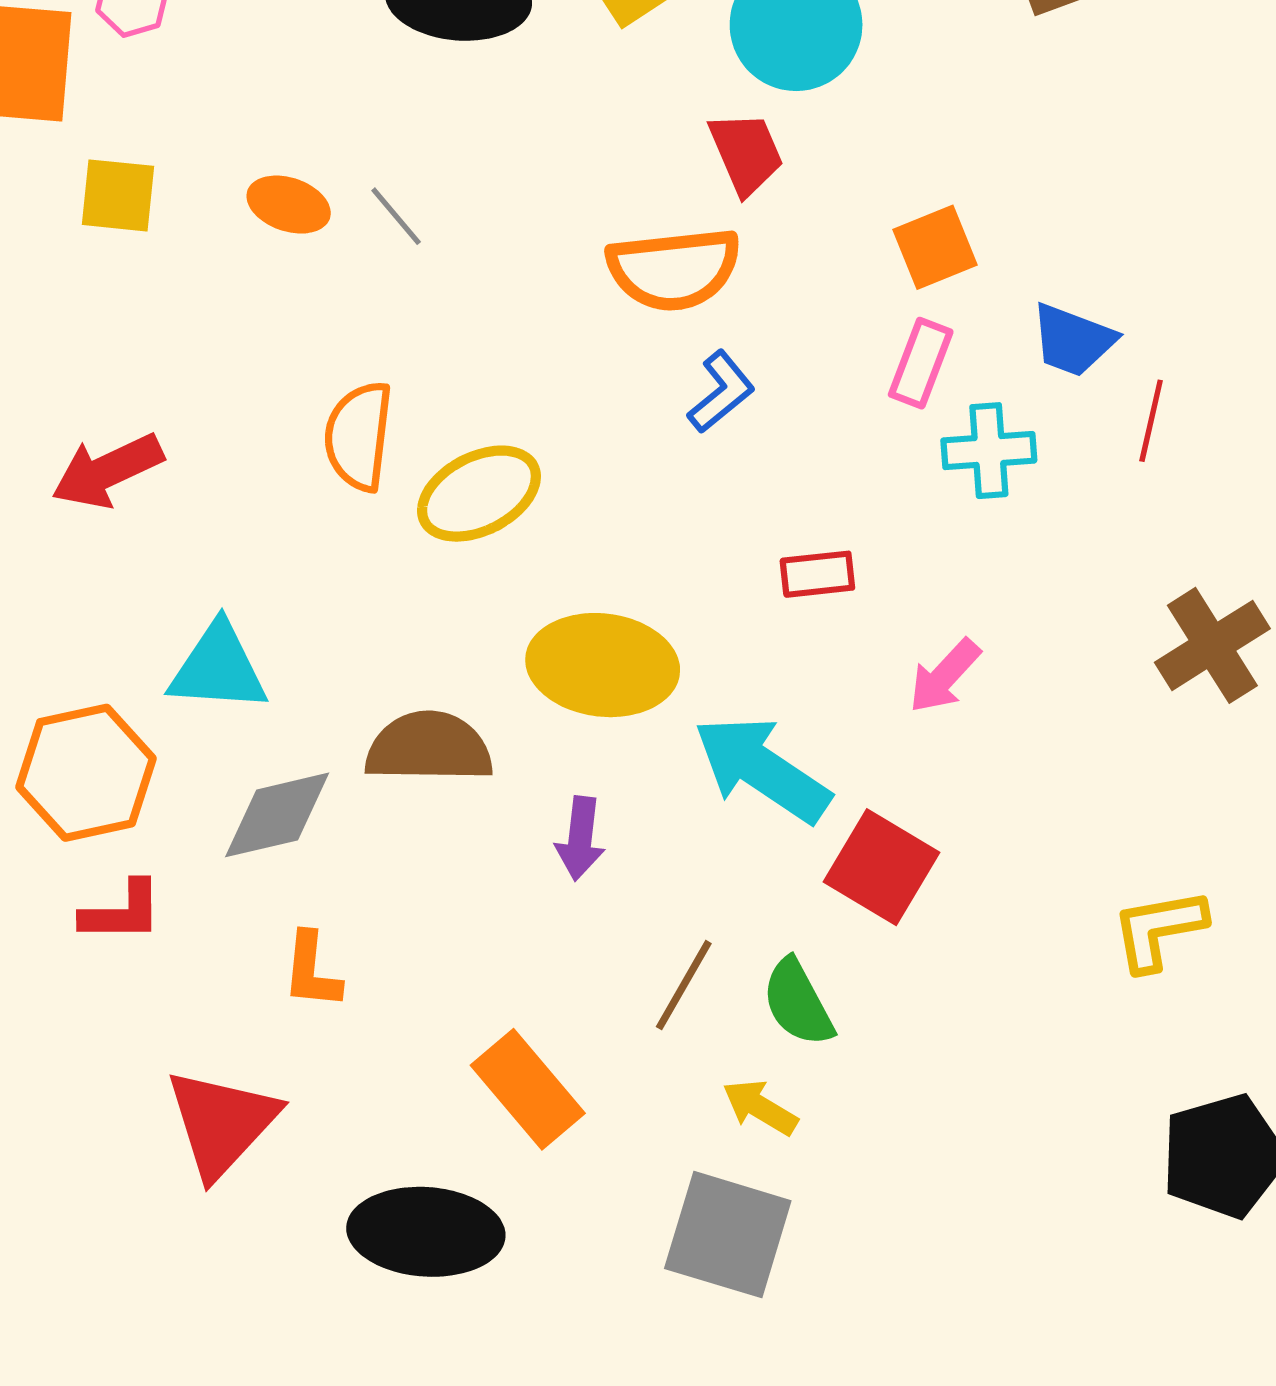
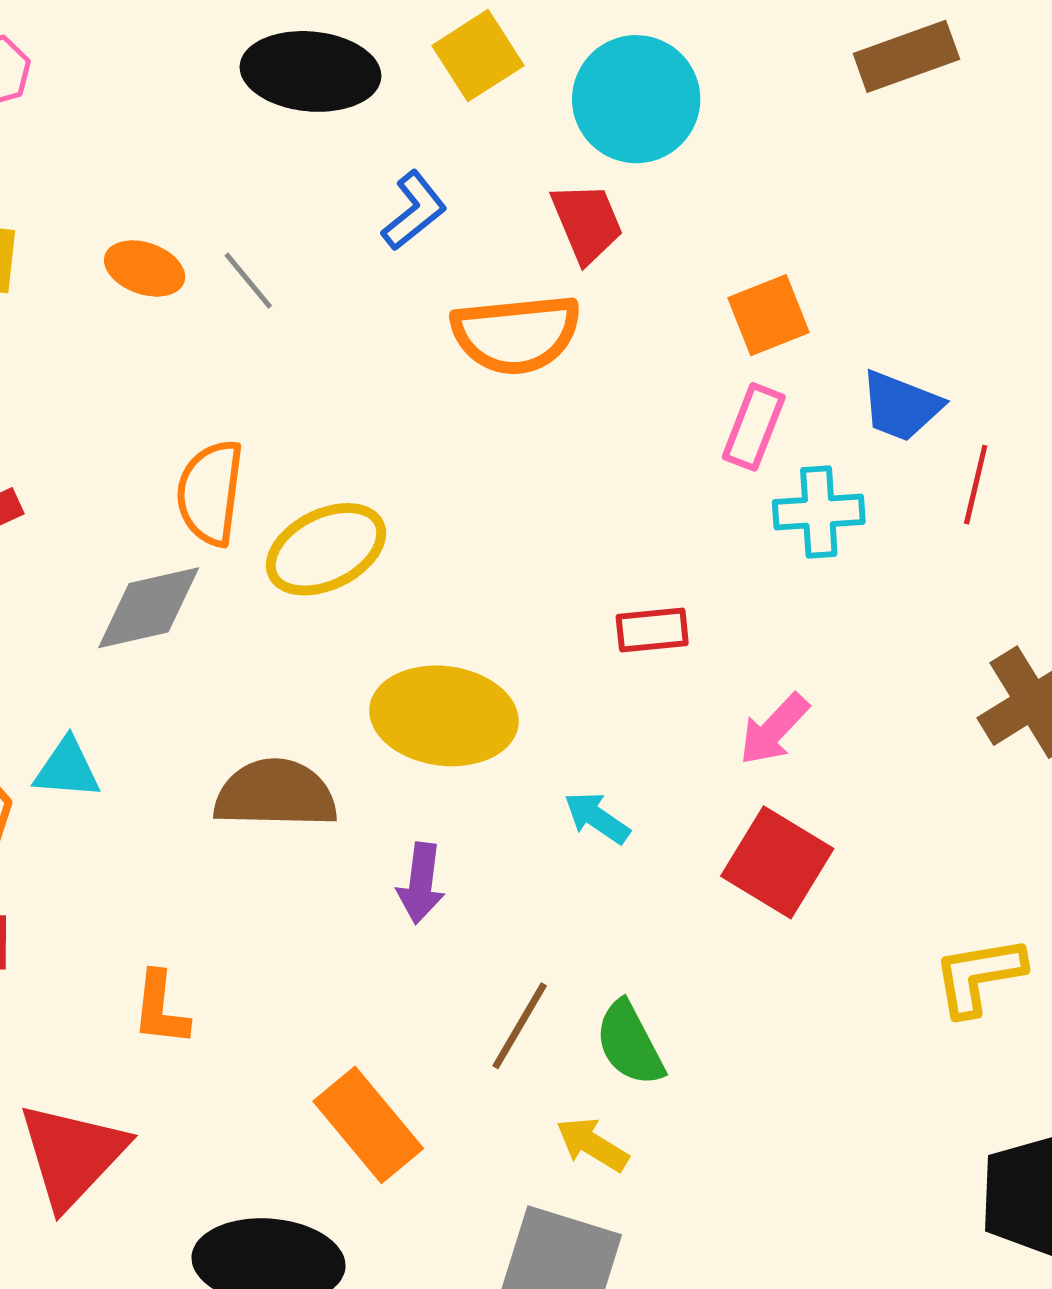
blue L-shape: (721, 392) -> (414, 211), moved
cyan triangle: (218, 668) -> (67, 769), moved, size x0.7
cyan arrow: (762, 769) -> (597, 818), size x0.5
gray diamond: (277, 815) -> (149, 608), moved
red square: (881, 867) -> (777, 862), moved

